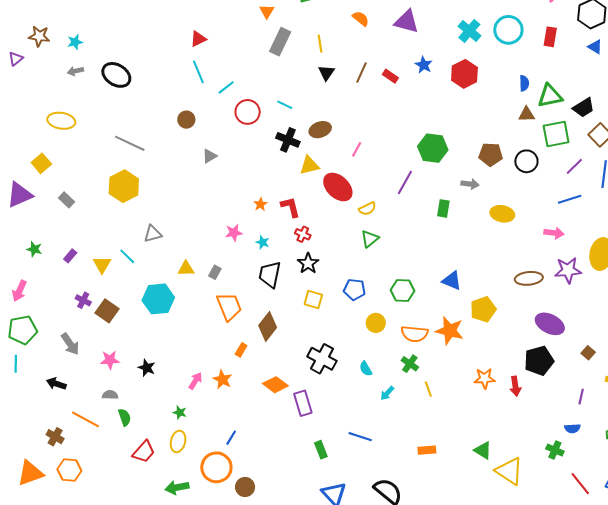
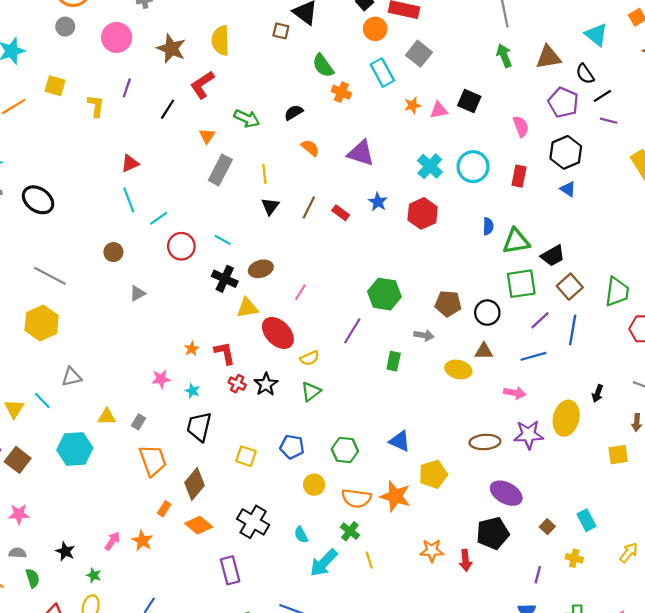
brown triangle: (527, 114) -> (484, 351), moved
black star: (308, 263) -> (266, 384), moved
black star: (147, 368) -> (65, 551), moved
orange diamond: (275, 385) -> (199, 525), moved
cyan arrow: (387, 393) -> (324, 563), size x1.8

